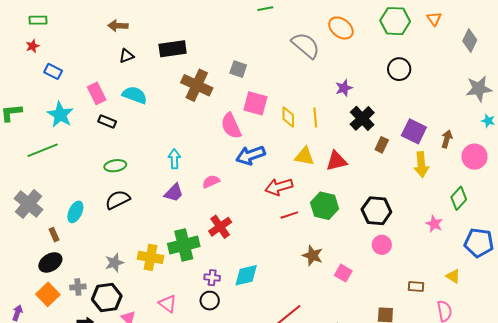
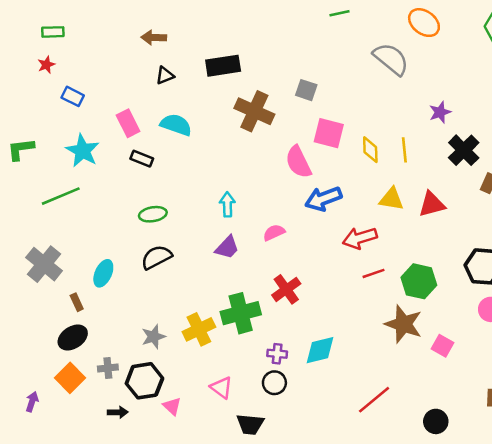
orange ellipse: (341, 28) -> (424, 23), moved
green hexagon: (325, 206) -> (419, 281), moved
brown star: (313, 255) -> (403, 324), size x1.4
yellow cross: (151, 257) -> (199, 329), turned -35

